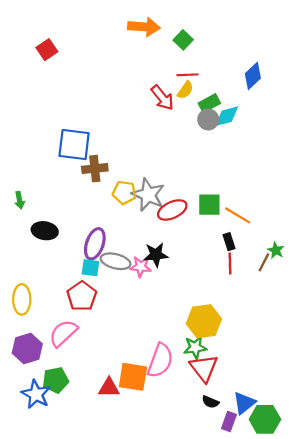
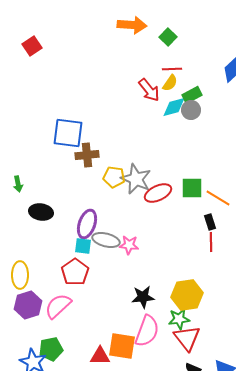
red square: (47, 50) -> (32, 46), moved
cyan diamond: (227, 116) -> (174, 107), moved
black star: (156, 255) -> (143, 297), moved
purple hexagon: (27, 348) -> (28, 305), moved

